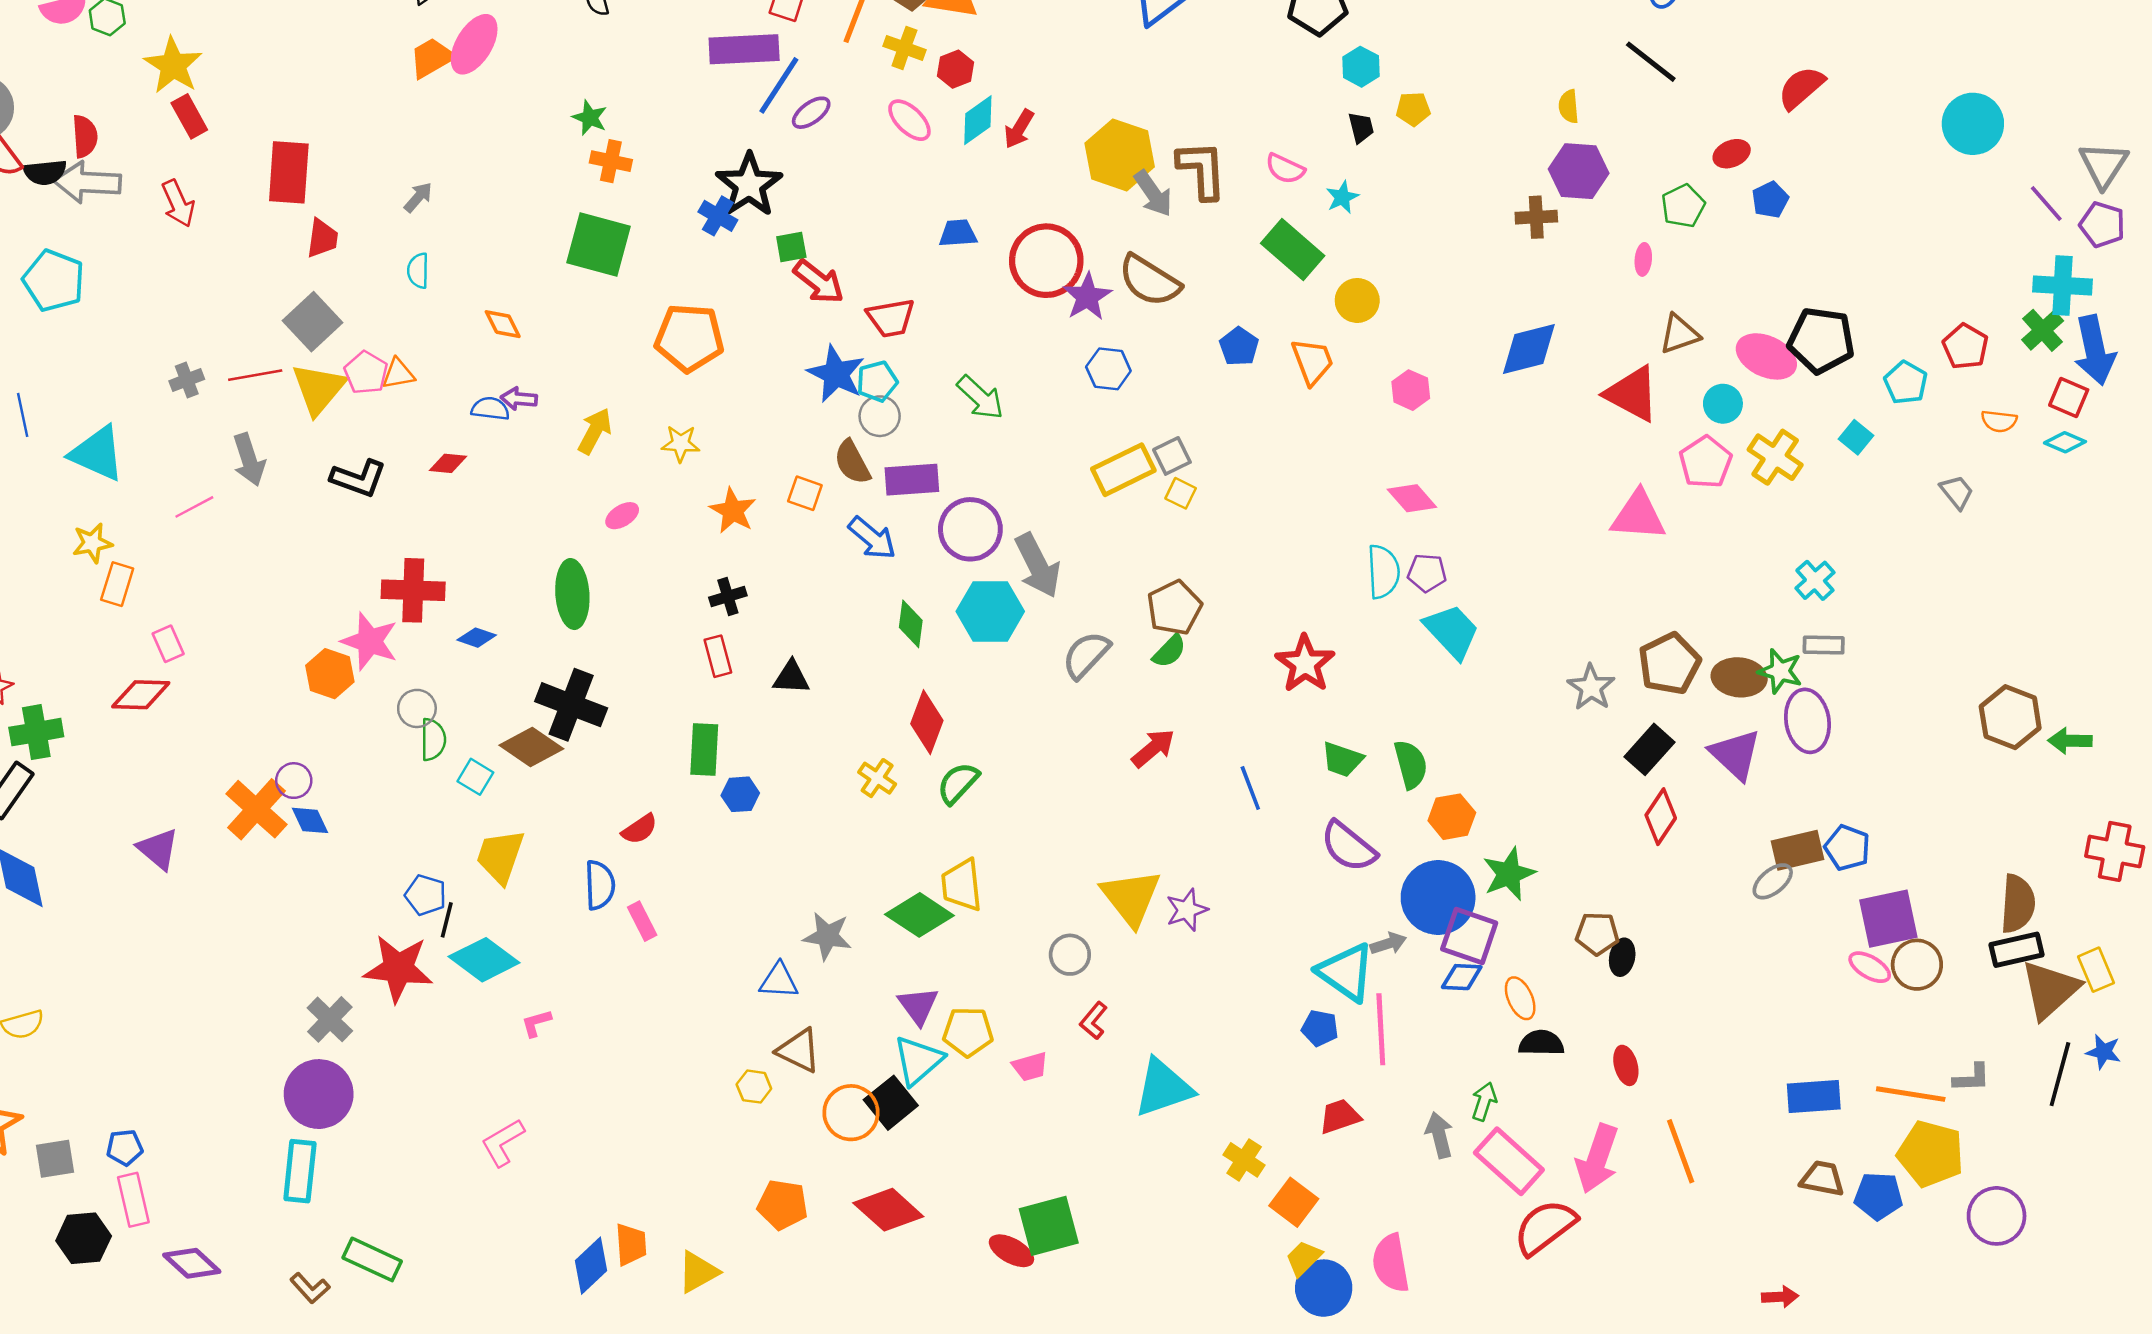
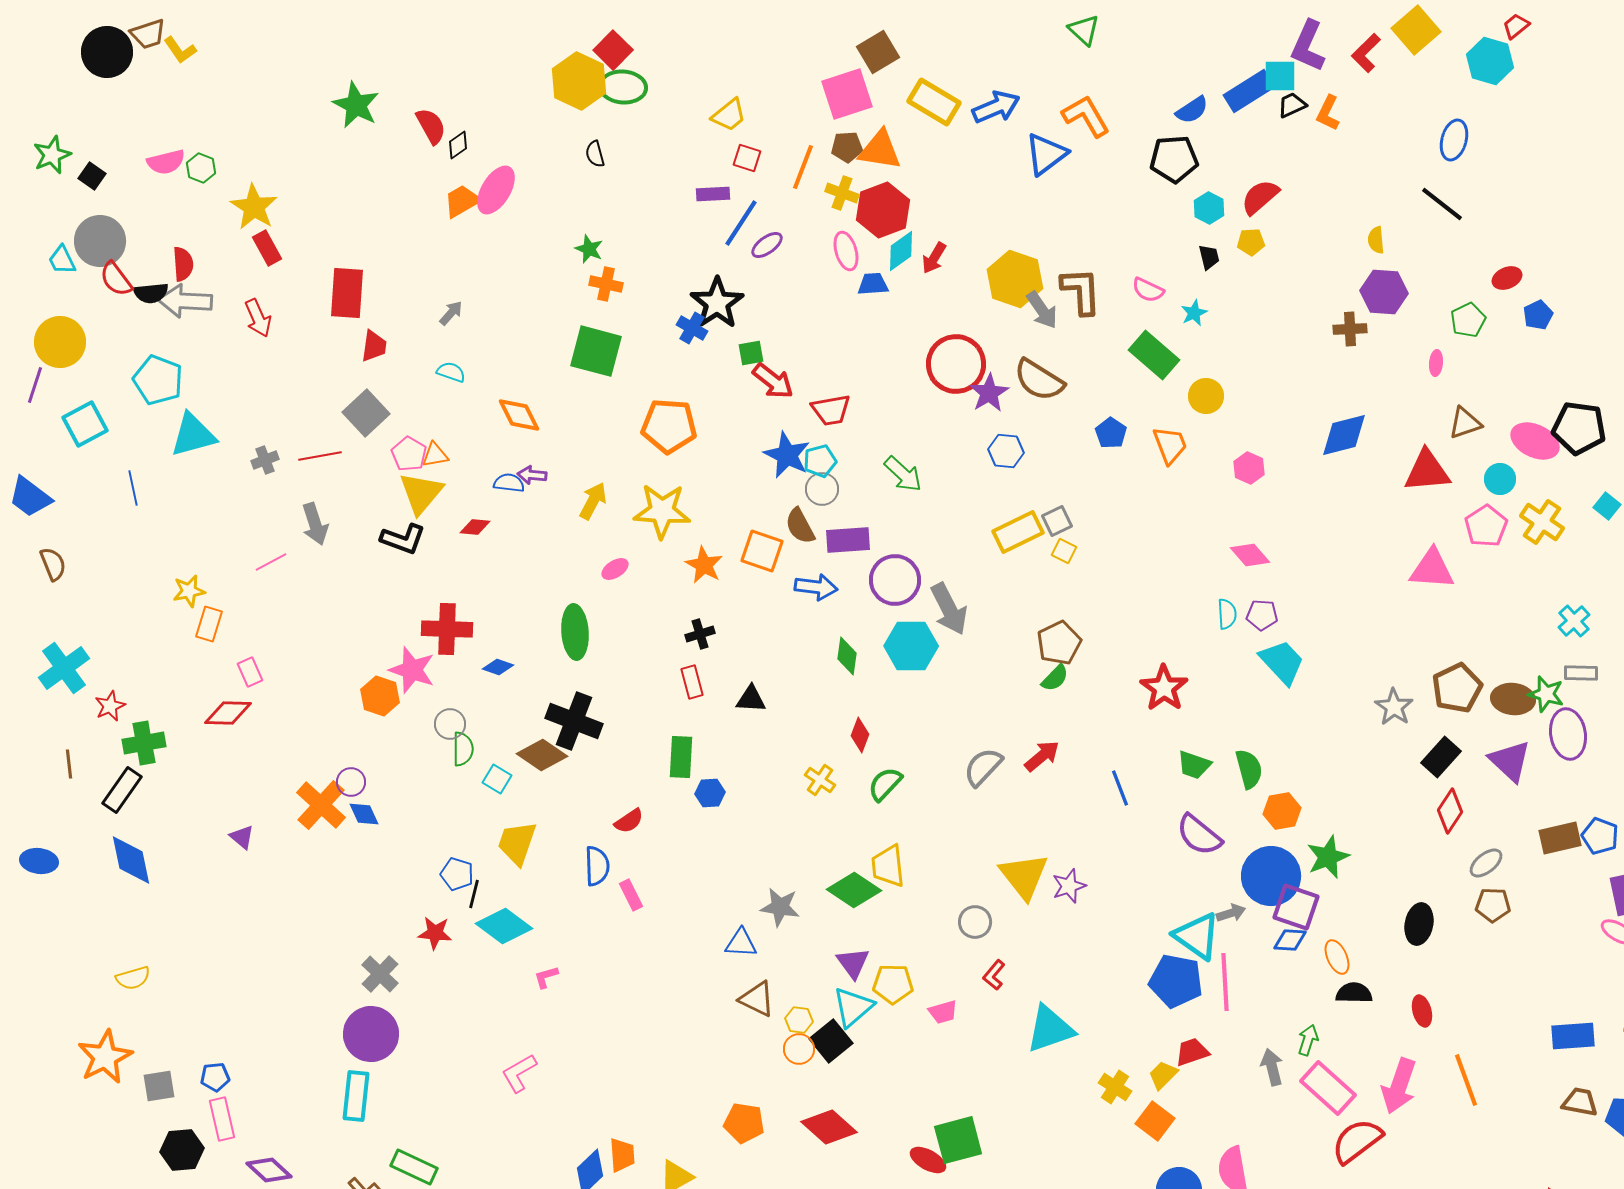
purple rectangle: (744, 49) -> (713, 194), size x0.6
red hexagon: (955, 69) -> (883, 210), size x1.8
red semicircle: (1801, 88) -> (1260, 197), moved
pink ellipse: (909, 120) -> (846, 251), turned 30
blue trapezoid: (958, 233) -> (873, 284), moved
cyan semicircle: (418, 271) -> (451, 372), turned 108
orange diamond: (503, 324) -> (519, 415), size x1.4
yellow triangle: (319, 389) -> (421, 493), moved
red triangle: (1632, 394) -> (1427, 471), turned -33
yellow star: (681, 444) -> (662, 511), size x1.8
cyan triangle: (97, 453) -> (193, 435), moved, turned -39
orange square: (805, 493) -> (762, 551), size x1.5
blue arrow: (872, 538) -> (816, 587), turned -33
cyan semicircle: (1383, 572) -> (1227, 614), size x0.7
gray semicircle: (1086, 655) -> (983, 767), moved
red diamond: (927, 722) -> (860, 735), size x0.7
purple triangle: (158, 849) -> (242, 837), size x0.7
gray ellipse: (1773, 881) -> (1486, 863), moved
brown pentagon: (1597, 934) -> (1493, 905), moved
black ellipse: (1622, 957) -> (1419, 924), size x1.4
red star: (398, 968) -> (435, 933), size x0.6
blue pentagon: (1320, 1028) -> (1176, 981), size x1.8
yellow hexagon: (754, 1087) -> (799, 1020), moved
orange circle: (851, 1113) -> (799, 1049), size x0.7
yellow trapezoid: (1304, 1258) -> (1163, 1075), moved

